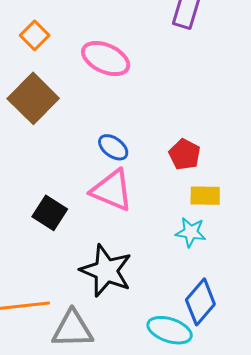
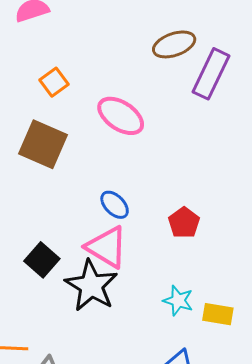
brown square: (33, 98) -> (43, 144), turned -30
yellow rectangle: (205, 196) -> (218, 314), moved
black star: (106, 271) -> (91, 286), moved

